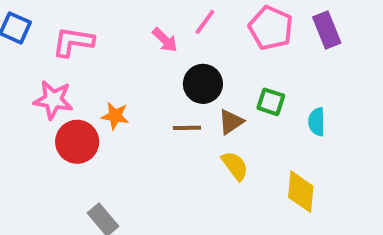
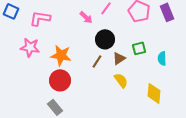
green square: (271, 102) -> (139, 48), turned -32
orange star: (115, 116) -> (61, 55), size x1.5
brown line: (187, 128) -> (97, 61), turned -56
red circle: (77, 142) -> (60, 80), moved

